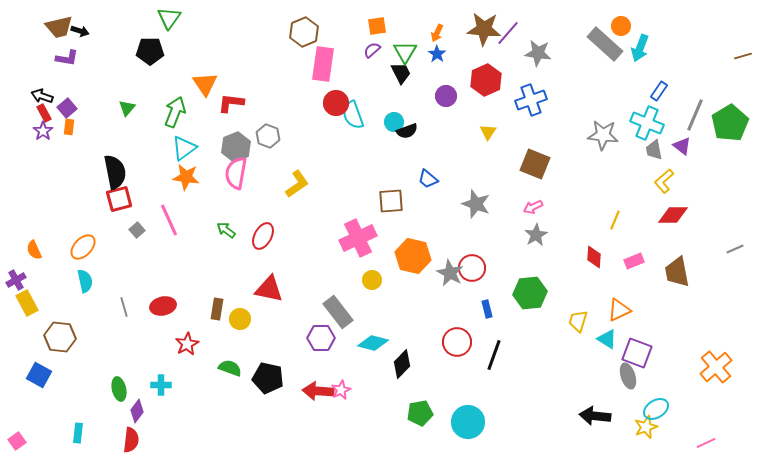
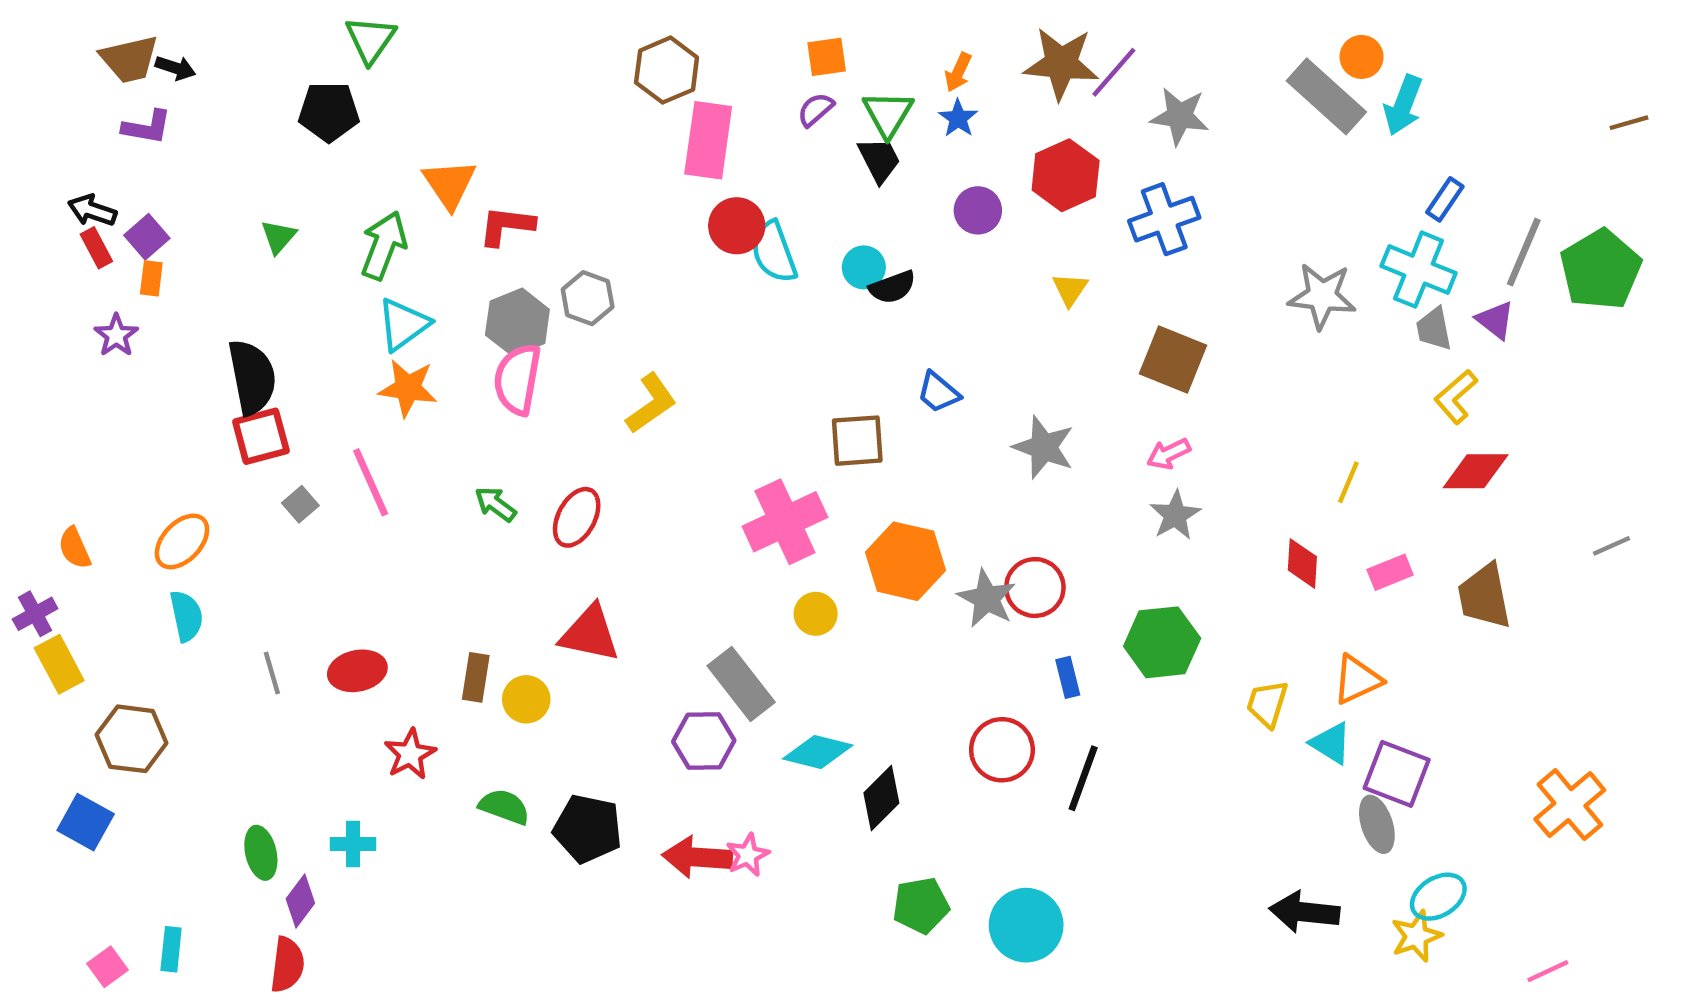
purple star: (43, 131) -> (116, 335), moved
pink square: (17, 441) -> (107, 967), moved

